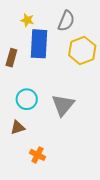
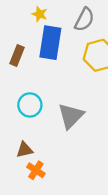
brown triangle: (18, 128) -> (25, 150), moved

